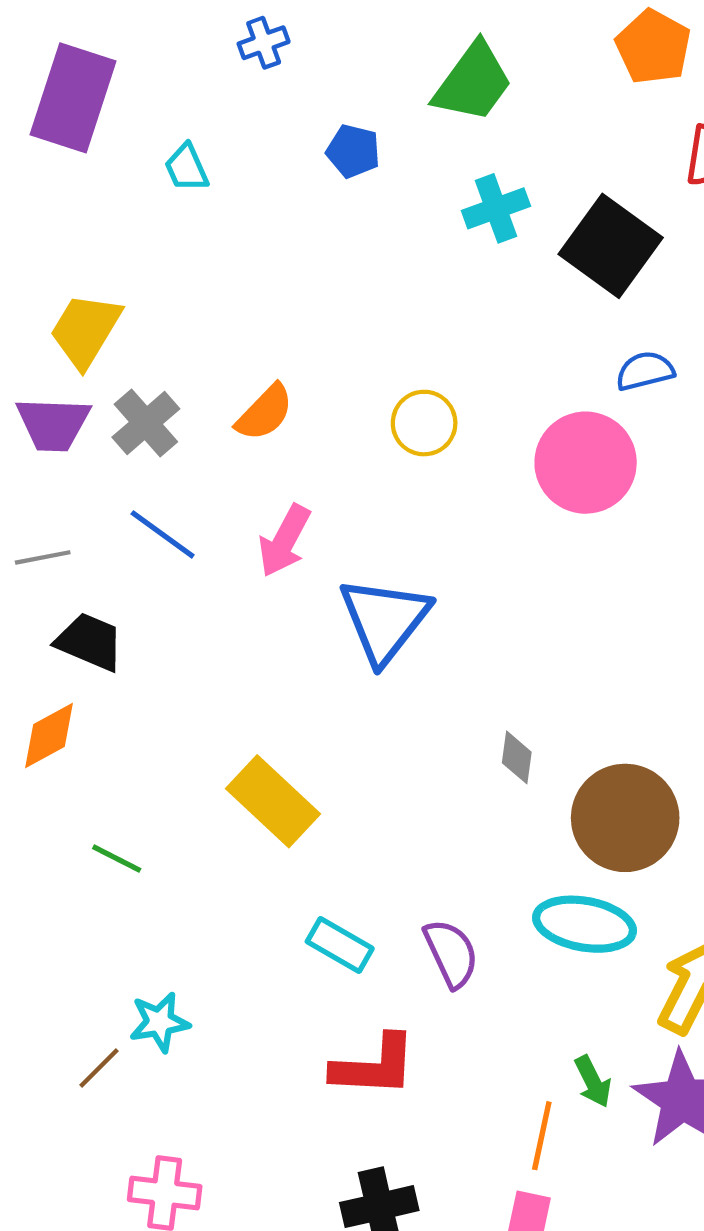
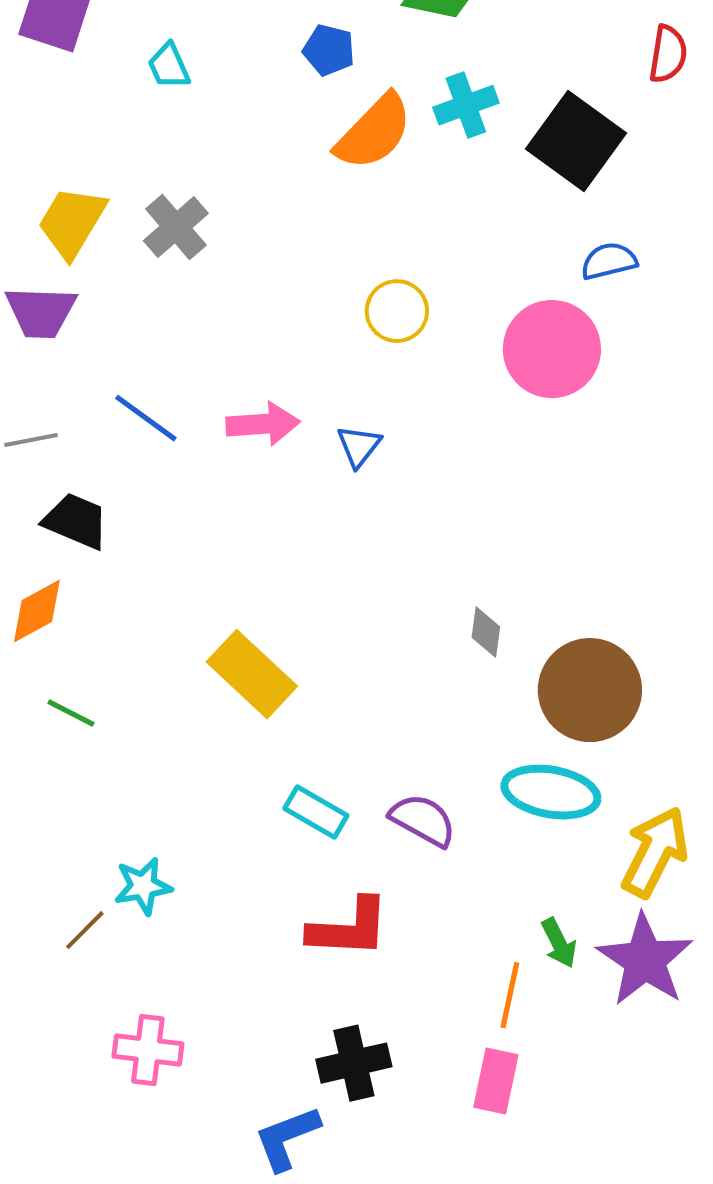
orange semicircle: (265, 413) -> (374, 132), moved, size x1.4
gray cross: (146, 423) -> (176, 227), moved
pink arrow: (284, 541) -> (263, 424), turned -122
blue triangle: (384, 620) -> (359, 446), moved, size x0.5
green line: (117, 859) -> (71, 713), moved
purple semicircle: (451, 953) -> (423, 820), turned -36

